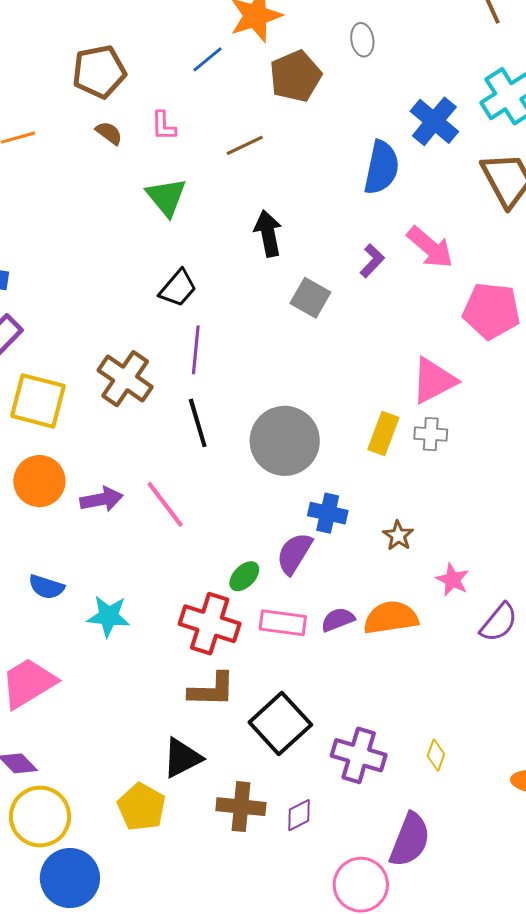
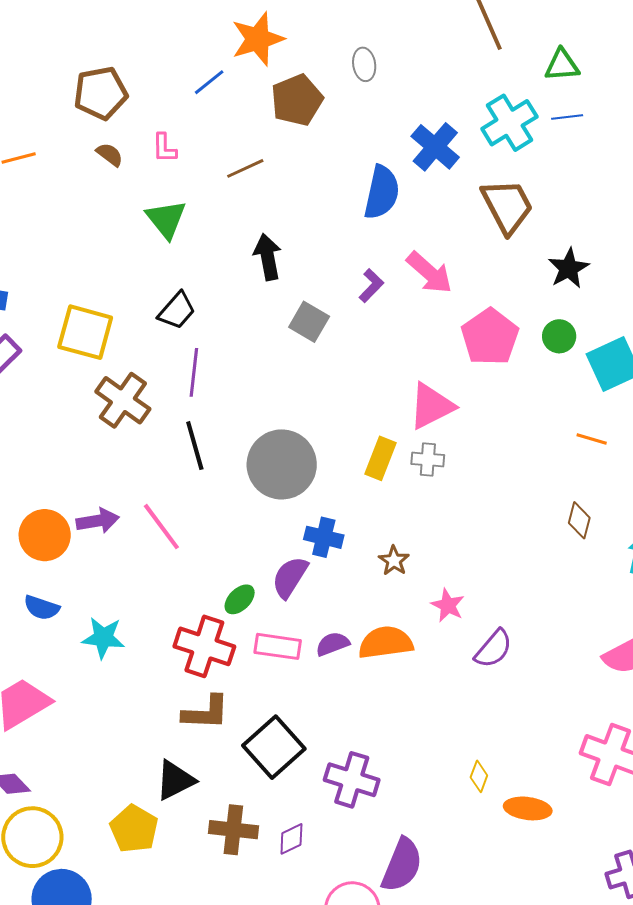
pink pentagon: (491, 311) -> (490, 337), turned 30
yellow square: (38, 401) -> (85, 332), moved
orange circle: (39, 481) -> (45, 535), moved
yellow diamond: (436, 755) -> (479, 776), moved

